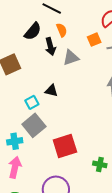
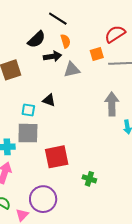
black arrow: (50, 47) -> (53, 56), turned -90
cyan square: (32, 102) -> (28, 110), turned 32
gray square: (34, 125) -> (28, 133), turned 35

